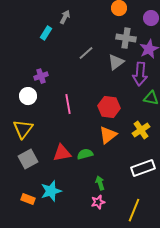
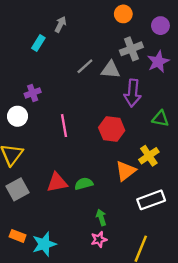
gray cross: (126, 38) -> (131, 49), turned -30
gray triangle: (116, 62) -> (110, 70), moved, turned 42
purple arrow: (140, 74) -> (133, 93), moved
orange triangle: (108, 135) -> (126, 171), moved
cyan star: (51, 191) -> (44, 244), moved

